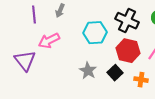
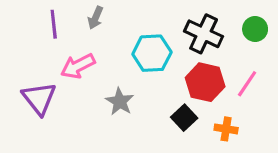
gray star: (88, 71) -> (120, 102), moved

